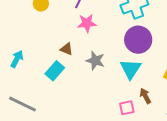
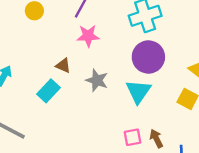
brown arrow: (145, 96) -> (156, 139), moved

